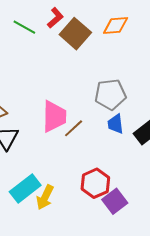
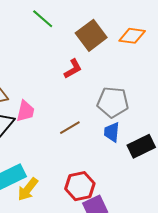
red L-shape: (55, 18) -> (73, 69), moved
pink trapezoid: (54, 116) -> (25, 111), moved, size x0.7

